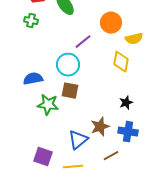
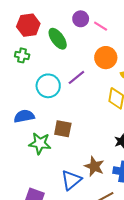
cyan circle: (68, 65) -> (48, 86), moved
brown star: (100, 127) -> (94, 166), turned -30

